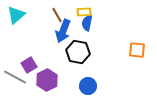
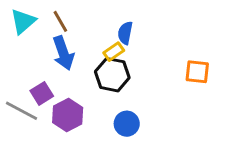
yellow rectangle: (84, 12) -> (114, 52), moved, turned -32
brown line: (57, 15) -> (60, 21), moved
blue arrow: (63, 31) -> (63, 53), moved, turned -40

